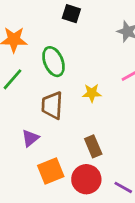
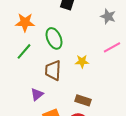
brown rectangle: (93, 146) -> (83, 100), turned -49

